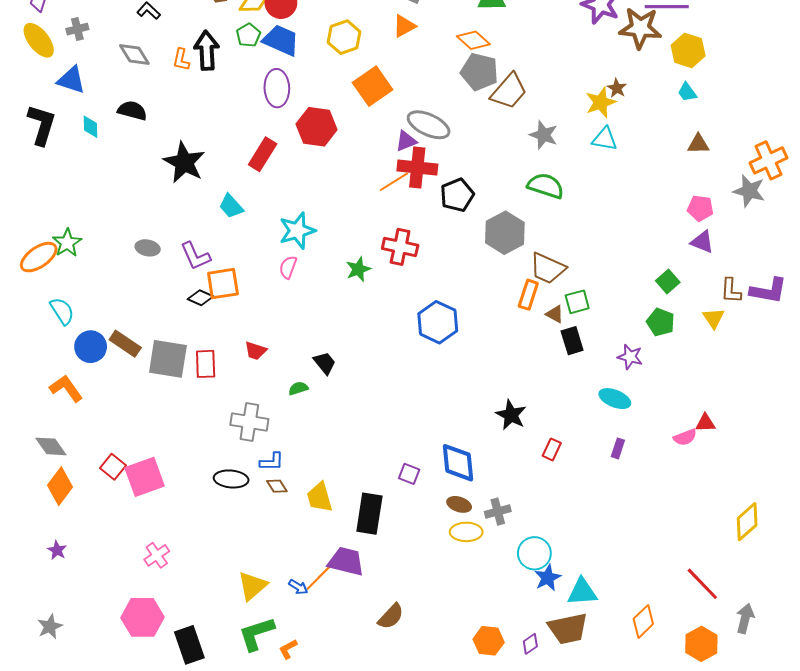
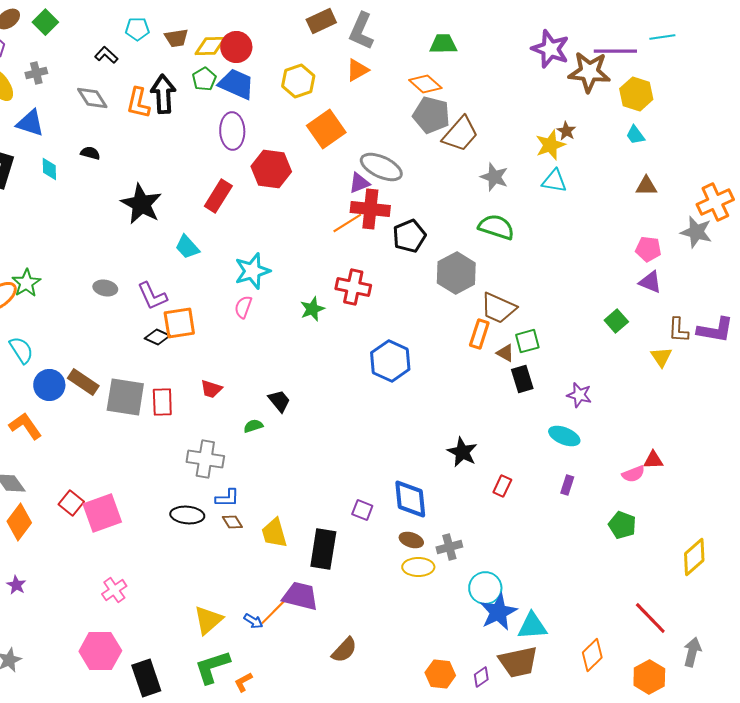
orange L-shape: (181, 60) -> (138, 103), size x1.4
black semicircle: (132, 110) -> (90, 153), size x0.7
green pentagon: (661, 322) -> (622, 525), moved
blue star: (548, 578) -> (498, 612), size x1.4

